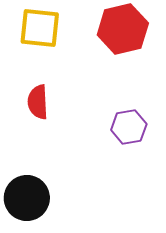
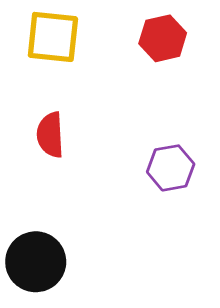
red hexagon: (123, 29) -> (163, 38), size x0.7

